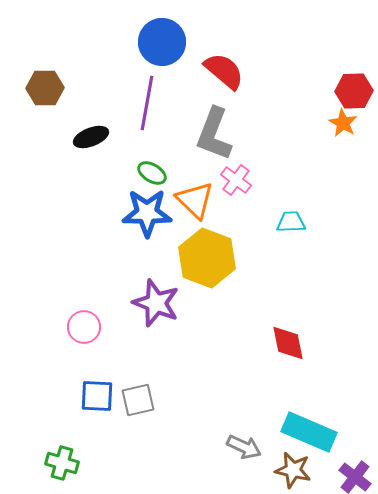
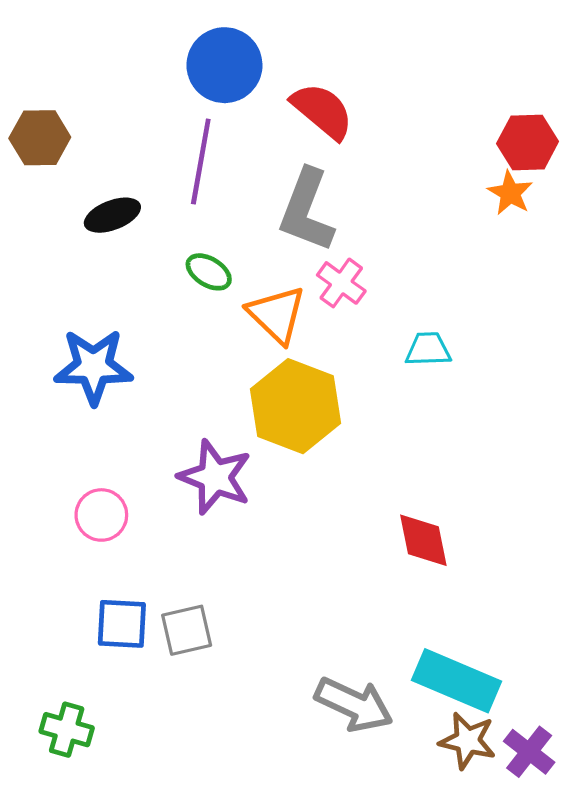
blue star: (147, 213) -> (93, 367), moved
gray arrow: (244, 447) -> (354, 704), size x1.4
brown star: (293, 470) -> (468, 741), moved

